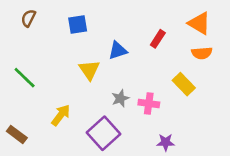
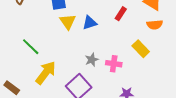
yellow triangle: (89, 70) -> (68, 22), moved
green line: (25, 78) -> (31, 47), moved
yellow arrow: (61, 115) -> (46, 73), size x1.4

